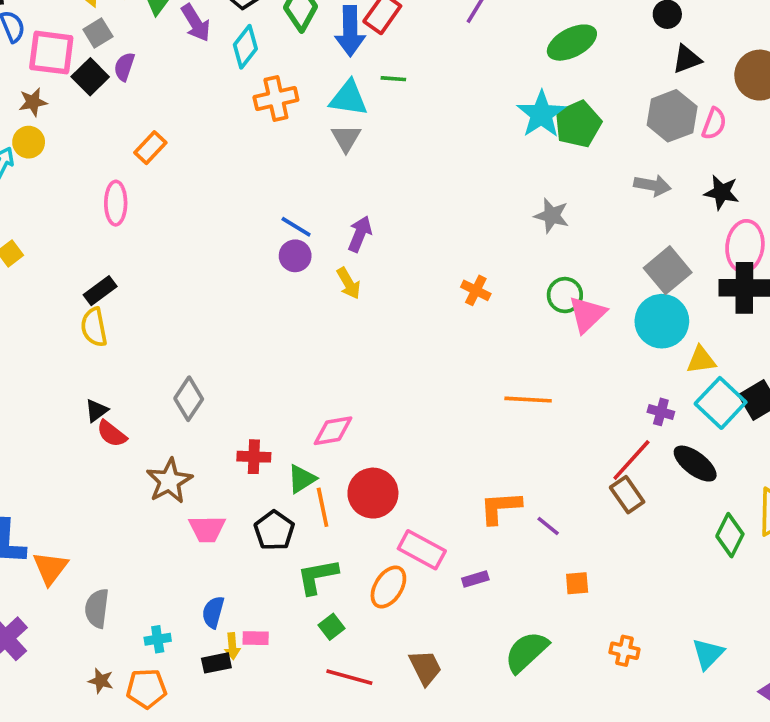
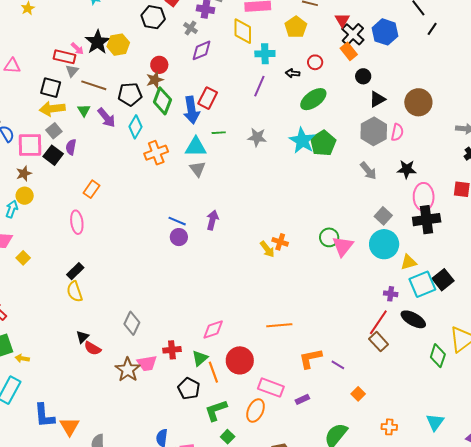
gray arrow: (652, 185) -> (368, 171), turned 48
gray star: (552, 216) -> (257, 137), moved
gray square: (668, 270) -> (383, 216), size x0.7
yellow arrow: (349, 283) -> (267, 249), moved
orange line: (528, 400) -> (279, 325), moved
cyan square: (721, 403) -> (422, 284), turned 32
pink trapezoid: (207, 529) -> (147, 363), moved
orange square: (577, 583) -> (358, 394), turned -32

